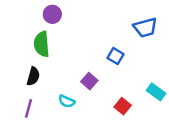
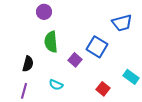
green semicircle: (42, 44) -> (51, 42), moved
blue square: (115, 56) -> (97, 47), size x1.5
purple square: (89, 81) -> (75, 60), moved

